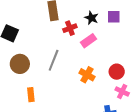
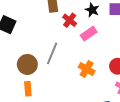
red cross: (70, 28) -> (70, 20), turned -32
brown circle: (20, 64) -> (27, 64), moved

